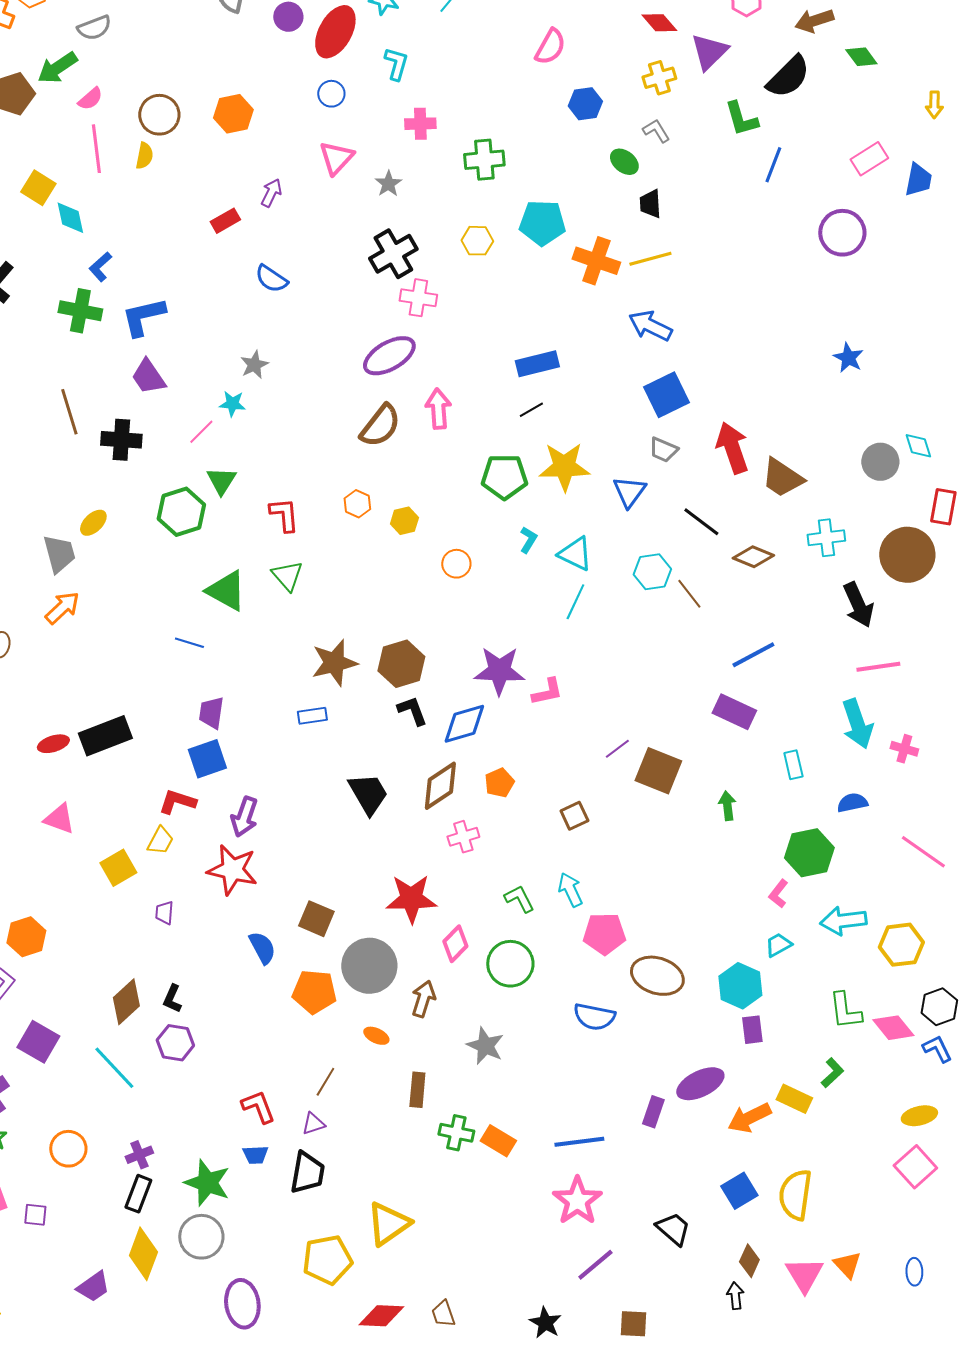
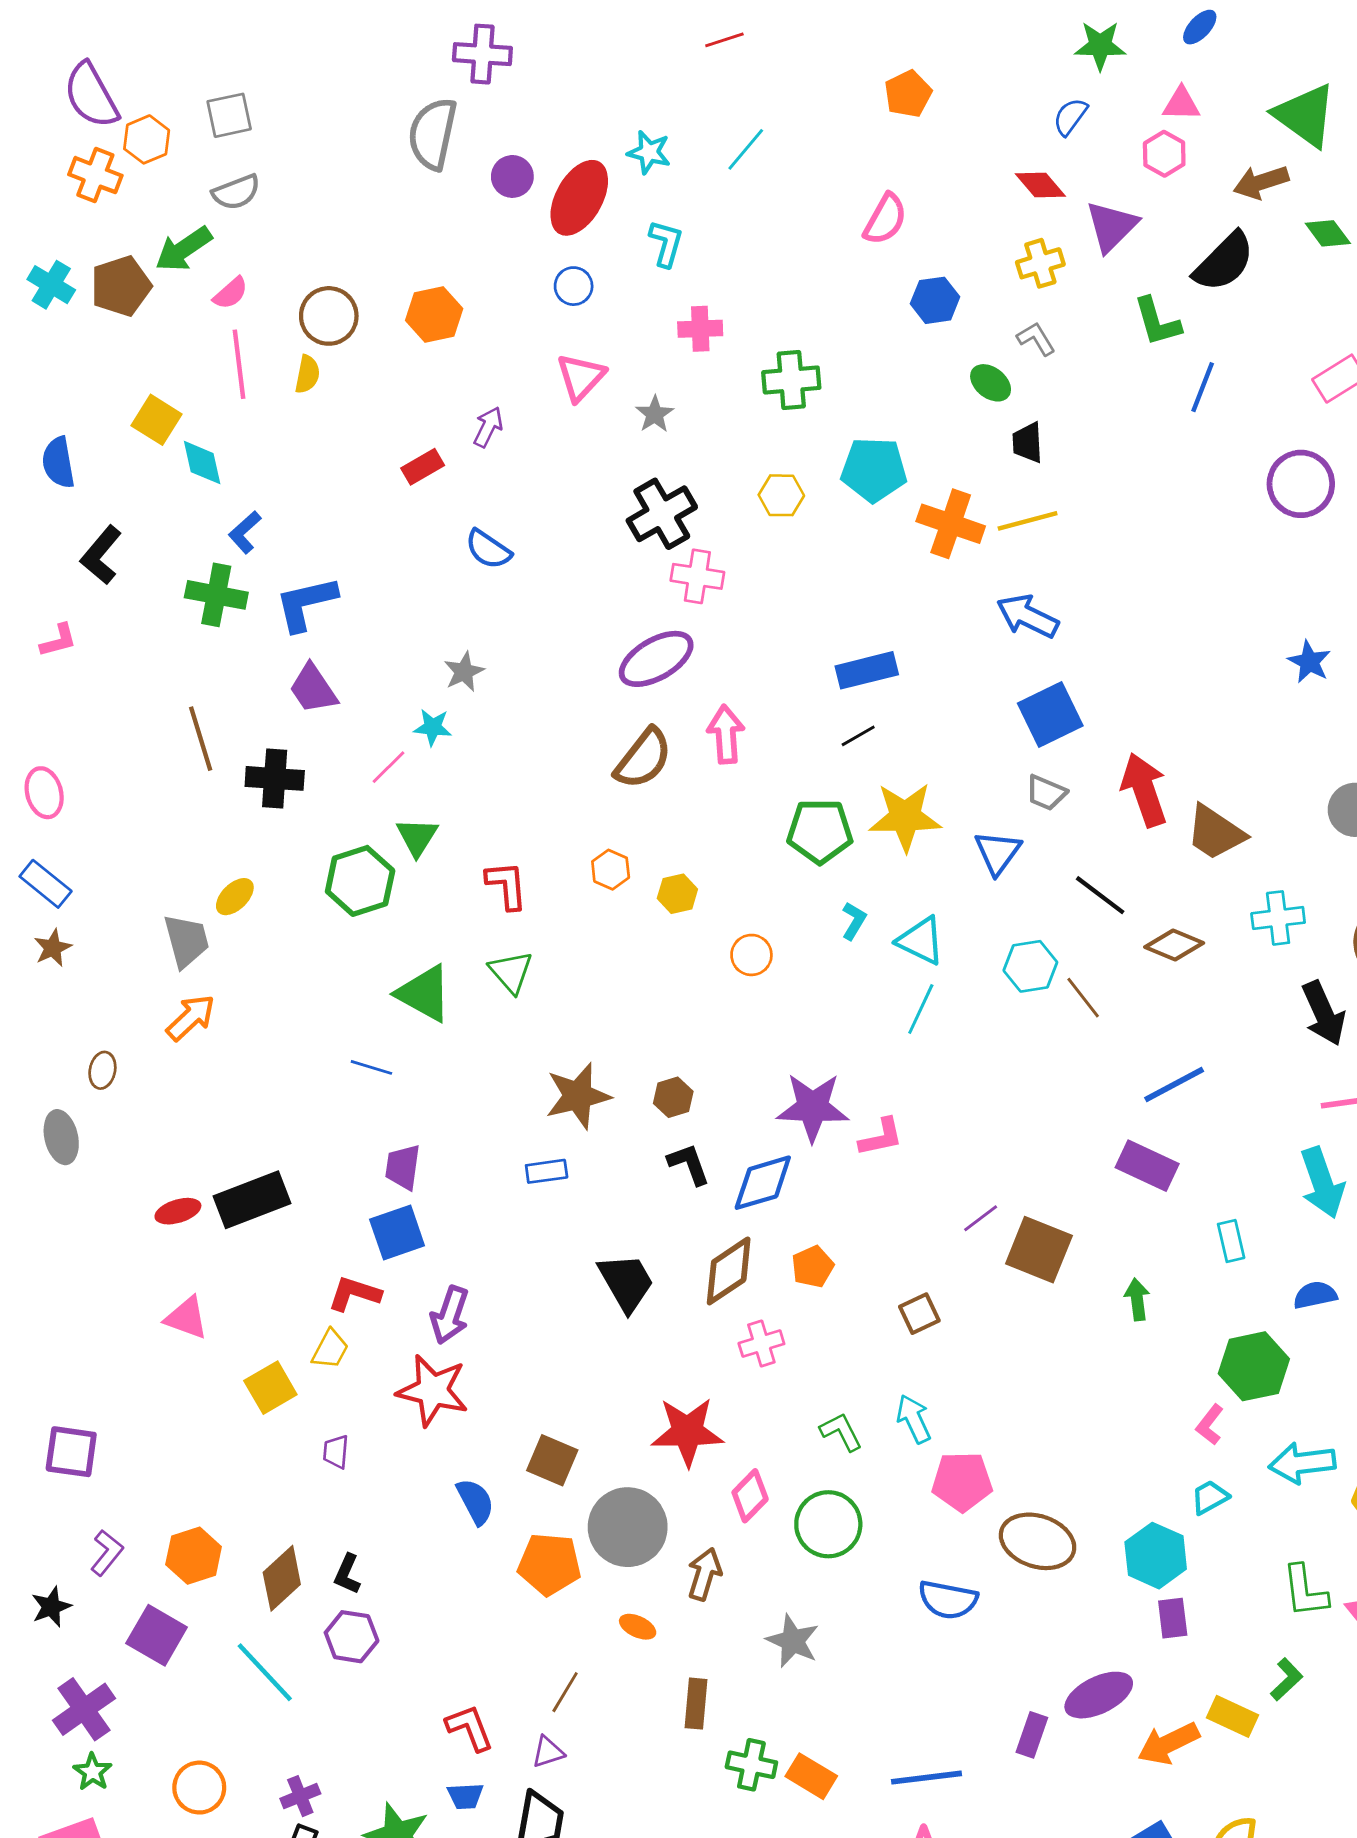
brown hexagon: (401, 664) -> (673, 1097), size x0.6
orange hexagon: (26, 937) -> (194, 1556), moved

